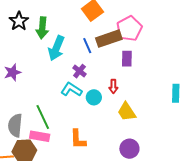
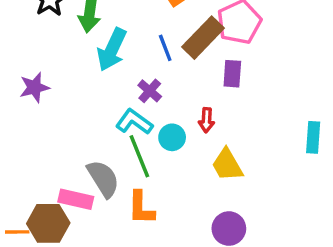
brown rectangle: (109, 39) -> (203, 38), turned -30
green line: (43, 117) -> (139, 156), moved
gray semicircle: (15, 125) -> (103, 179), moved, turned 140

